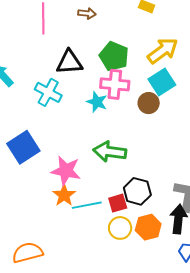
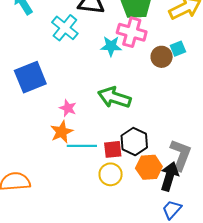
cyan square: (162, 82) -> (178, 49), moved, size x0.6
cyan star: (97, 102) -> (111, 46), turned -30
pink star: (66, 171) -> (68, 108), size x0.6
orange hexagon: (148, 227) -> (149, 167), moved

